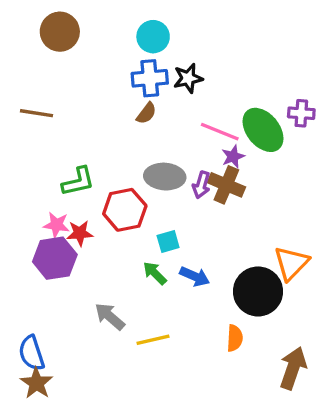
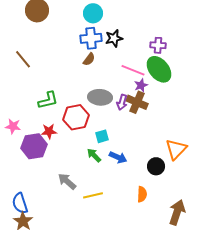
brown line: (36, 113) -> (23, 59), turned 42
purple cross: (301, 113) -> (158, 45), moved
pink star: (56, 225) -> (13, 126), moved
black circle: (258, 291) -> (156, 166), size x0.6

